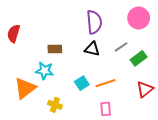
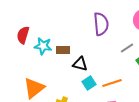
black triangle: (92, 49) -> (80, 64), moved
cyan star: (45, 71) -> (43, 46), moved

